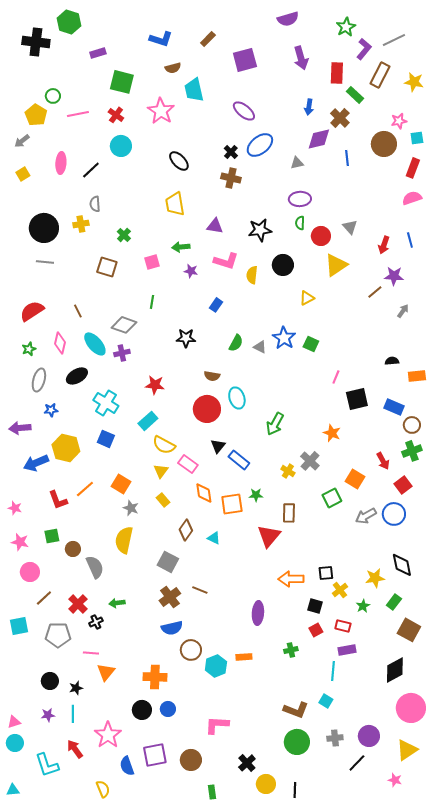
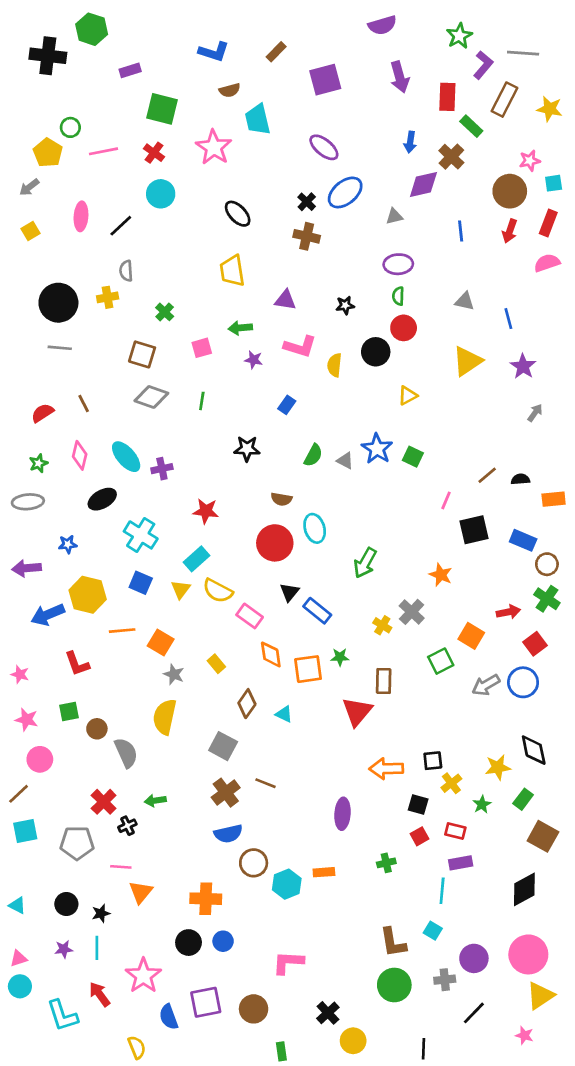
gray line: (394, 40) -> (523, 53), turned 30
blue line: (347, 158) -> (461, 231), moved
gray triangle: (350, 227) -> (465, 301), turned -35
black star: (260, 230) -> (345, 305), size x0.6
red circle: (321, 236) -> (404, 328), moved
blue line: (410, 240) -> (508, 319), moved
red arrow: (384, 245) -> (510, 231), moved
yellow triangle: (336, 265) -> (467, 361), moved
purple star: (394, 276) -> (523, 366), turned 30
brown line: (375, 292) -> (487, 475), moved
red semicircle: (32, 311) -> (42, 413), size x0.7
brown line: (78, 311) -> (84, 404), moved
gray diamond: (124, 325) -> (151, 397), moved
gray ellipse: (39, 380) -> (28, 502), moved, turned 70
green cross: (412, 451) -> (547, 599), turned -36
red arrow: (383, 461) -> (508, 612), turned -72
yellow triangle: (161, 471) -> (181, 589), moved
orange line: (85, 489) -> (122, 631), moved, turned 36
brown line: (44, 598) -> (19, 794), moved
pink circle: (411, 708) -> (528, 954), moved
brown L-shape: (296, 710) -> (393, 943), turned 60
purple circle: (369, 736) -> (474, 958), moved
cyan triangle: (13, 790) -> (17, 905), moved, turned 32
black line: (295, 790) -> (423, 1049), moved

